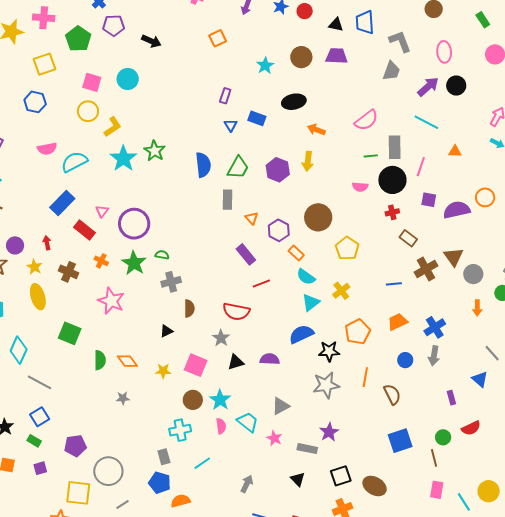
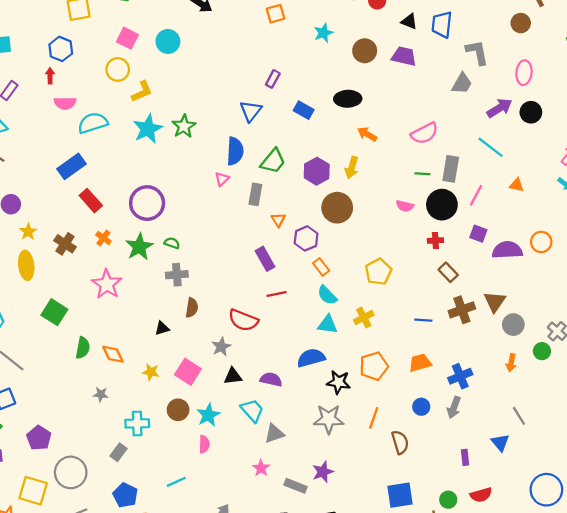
cyan star: (265, 66) -> (323, 33), moved
blue triangle: (231, 125) -> (251, 111), moved, size x1.5
pink triangle: (102, 211) -> (222, 179), moved
brown circle: (318, 217) -> (337, 208), moved
red arrow: (47, 243) -> (50, 76), moved
cyan triangle: (311, 302) -> (328, 325), turned 36
cyan trapezoid: (248, 422) -> (252, 410), moved
cyan cross: (180, 430) -> (137, 423), moved
purple pentagon: (75, 446) -> (39, 438), turned 30
gray rectangle: (164, 457) -> (118, 452), moved, turned 42

